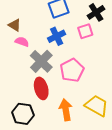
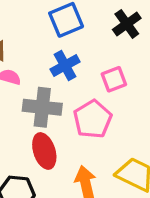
pink square: (85, 31) -> (114, 79), moved
gray cross: (41, 61) -> (42, 107), turned -35

